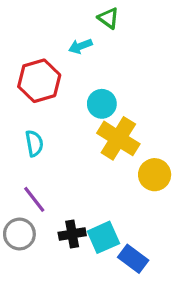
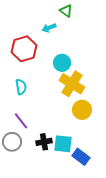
yellow circle: (155, 175) -> (82, 110), moved
cyan square: (103, 237) -> (63, 144), turned 30

